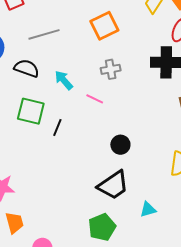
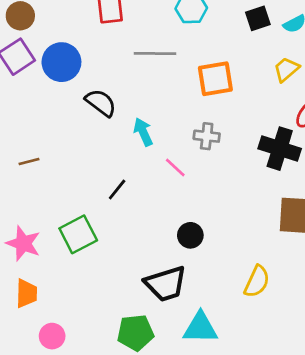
gray line: (44, 34) -> (155, 54), moved
green square: (31, 111) -> (78, 234), moved, turned 32
cyan triangle: (148, 209) -> (200, 328), size x1.6

